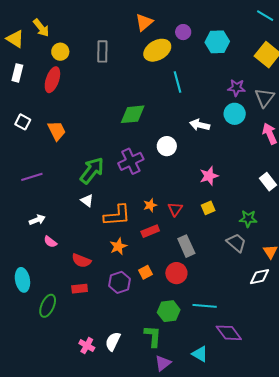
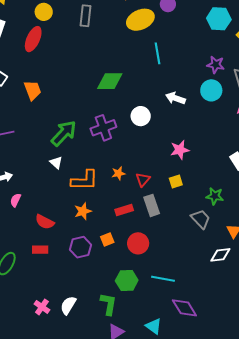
cyan hexagon: (217, 42) -> (219, 19), moved
red rectangle: (150, 231) -> (124, 210), moved
pink semicircle: (50, 242) -> (16, 200), turned 72
gray rectangle: (186, 246) -> (152, 205), moved

